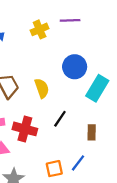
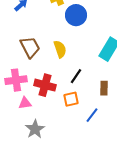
blue circle: (75, 67) -> (76, 15), moved
orange square: (54, 169) -> (71, 99), moved

